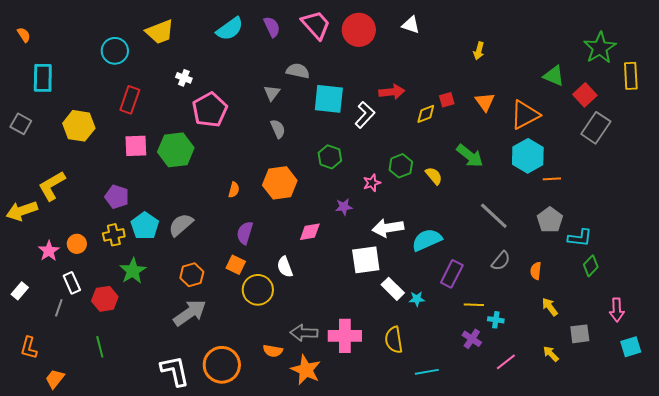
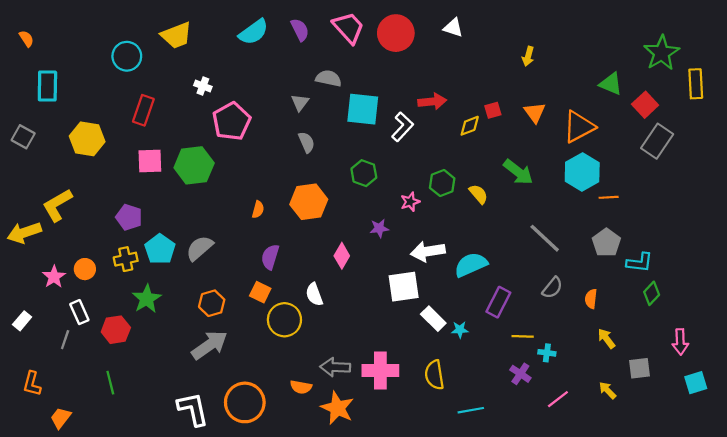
pink diamond: (310, 232) -> (342, 256), turned -50

